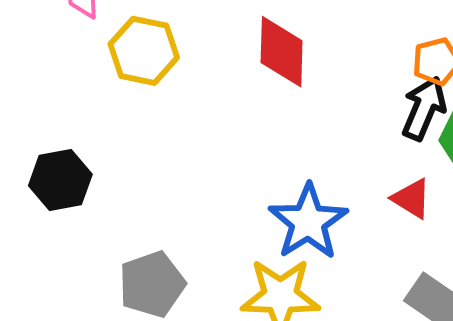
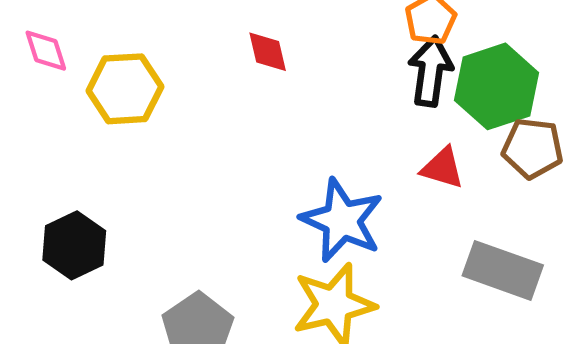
red diamond: (282, 52) -> (268, 52), size x0.6

